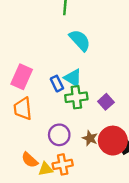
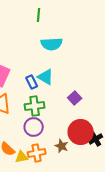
cyan semicircle: (80, 40) -> (52, 44), turned 130
green cross: (76, 97) -> (35, 106), moved
brown star: (90, 138) -> (62, 146), moved

